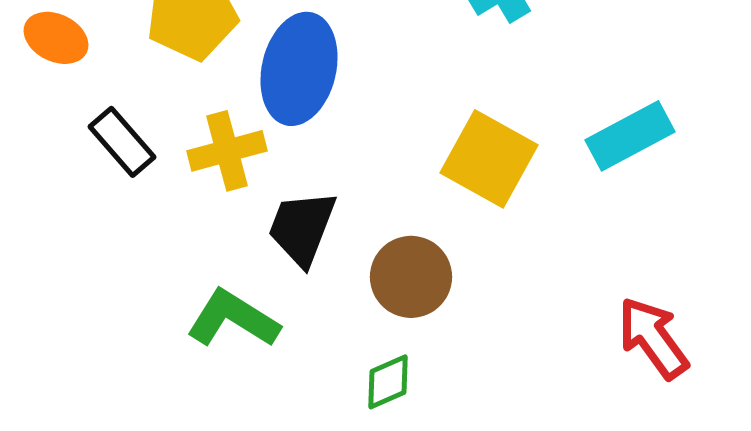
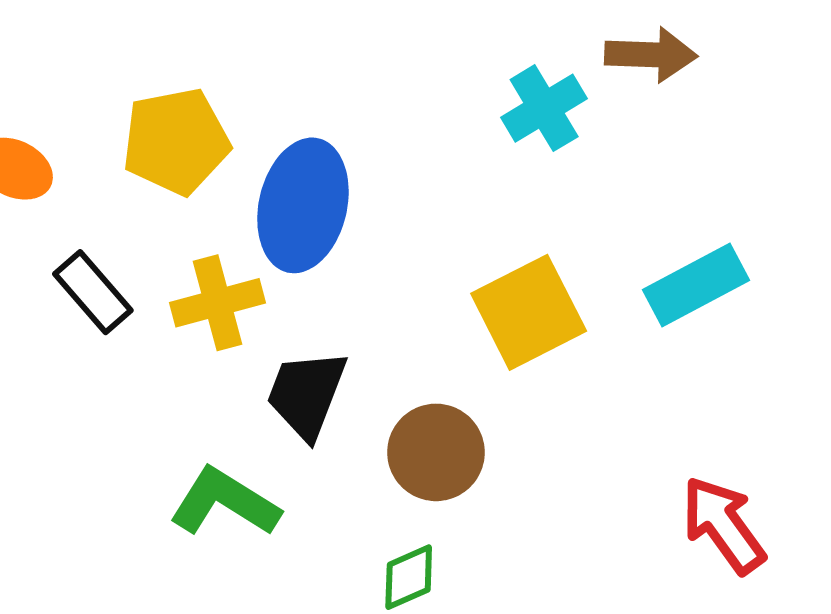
yellow square: (489, 159) -> (529, 312), turned 34

